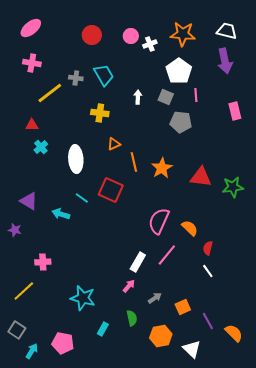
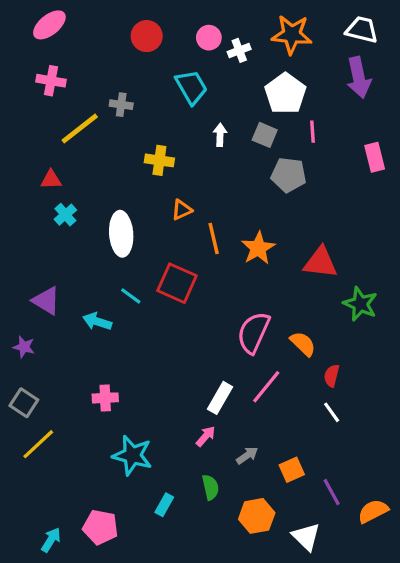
cyan trapezoid: (104, 75) -> (191, 87), moved
green star: (233, 187) -> (360, 304), moved, turned 30
pink cross: (43, 262) -> (105, 398), moved
gray square: (17, 330) -> (24, 403), moved
orange semicircle: (234, 333) -> (373, 511), turned -72

